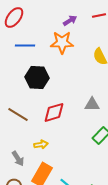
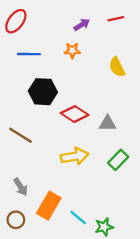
orange star: (62, 42) -> (72, 51), size x0.6
red diamond: (54, 112) -> (75, 114), moved, turned 50
yellow arrow: (41, 144) -> (75, 156), moved, size x1.6

